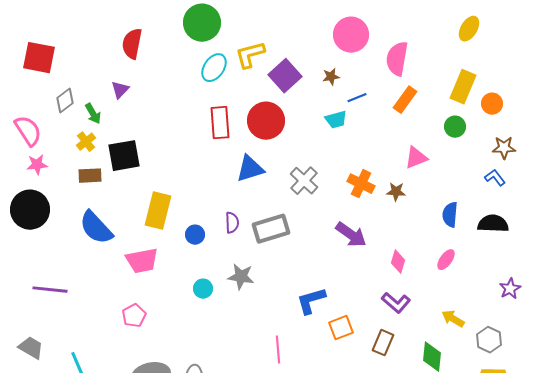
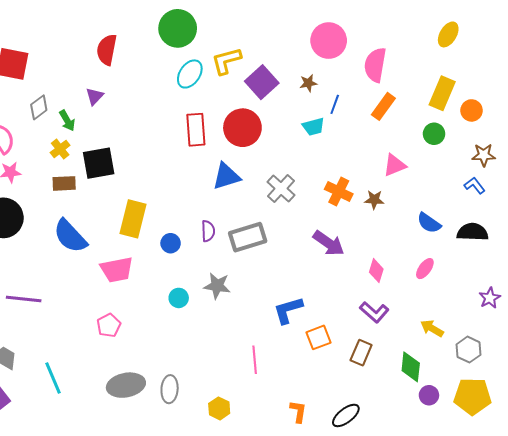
blue line: (357, 98) -> (335, 104), turned -48
blue semicircle: (450, 215) -> (429, 223), turned -60

